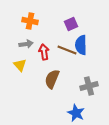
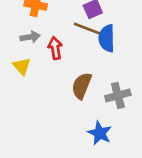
brown line: (67, 50) -> (87, 29), moved
brown semicircle: (52, 79) -> (82, 86), moved

